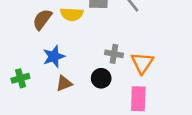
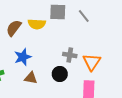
brown triangle: (64, 83) -> (31, 78), turned 32

